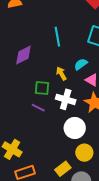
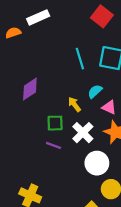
cyan line: (57, 37) -> (80, 59), moved
white cross: (66, 99) -> (83, 133), turned 36

